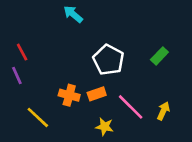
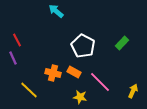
orange rectangle: (97, 94) -> (74, 72), turned 48
yellow arrow: (163, 111) -> (133, 91), moved

